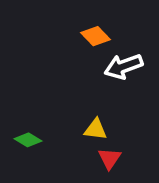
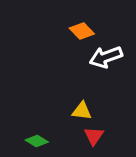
green diamond: (28, 140) -> (37, 141), moved

